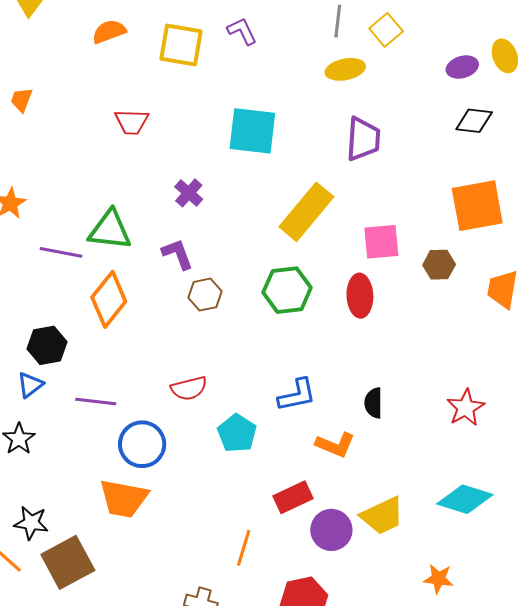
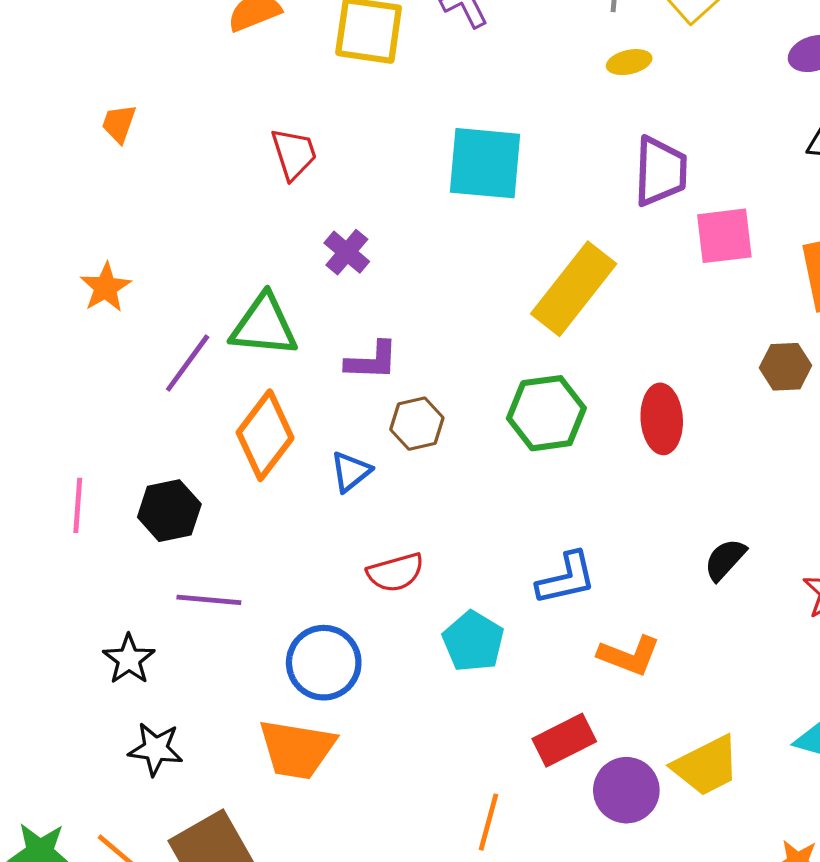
yellow ellipse: (345, 69) -> (629, 62), size x0.7
red trapezoid: (132, 122) -> (294, 154), turned -108
purple cross: (189, 193) -> (347, 252), moved
pink square: (381, 242) -> (724, 236), moved
purple line: (61, 252) -> (188, 363), turned -63
purple L-shape: (178, 254) -> (372, 361), turned 114
blue triangle: (30, 385) -> (351, 472), moved
purple line: (96, 402) -> (209, 600), moved
black semicircle: (373, 403) -> (725, 560), moved, turned 44
black star: (31, 523) -> (156, 749), moved

